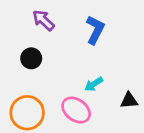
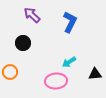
pink ellipse: (76, 110) -> (56, 81), turned -40
orange circle: (27, 113) -> (10, 72), moved, size x0.6

